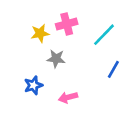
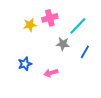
gray star: (56, 59) -> (63, 44), moved

